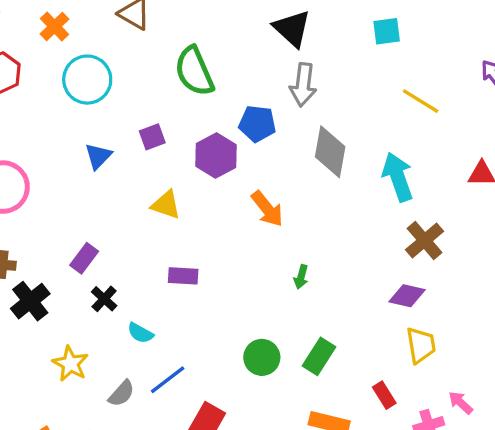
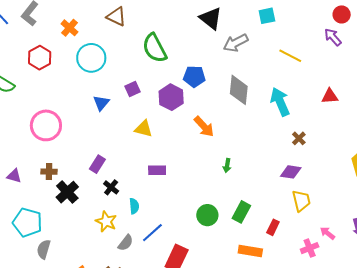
gray arrow: (303, 85) -> (236, 43), moved, turned 60
brown cross: (425, 240) -> (299, 138), size x0.6
cyan semicircle: (140, 333) -> (134, 206), turned -119
yellow star: (70, 364) -> (106, 221), moved
red rectangle: (384, 395) -> (273, 227), moved, turned 63

